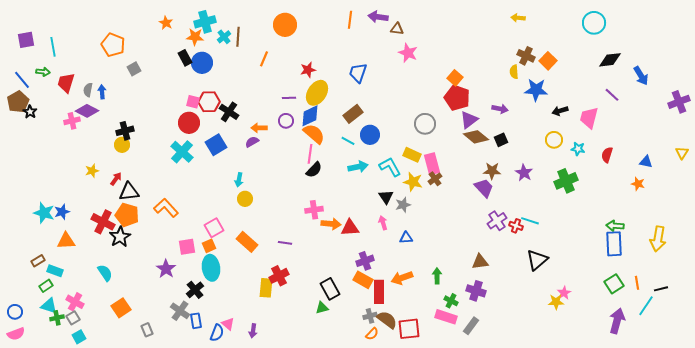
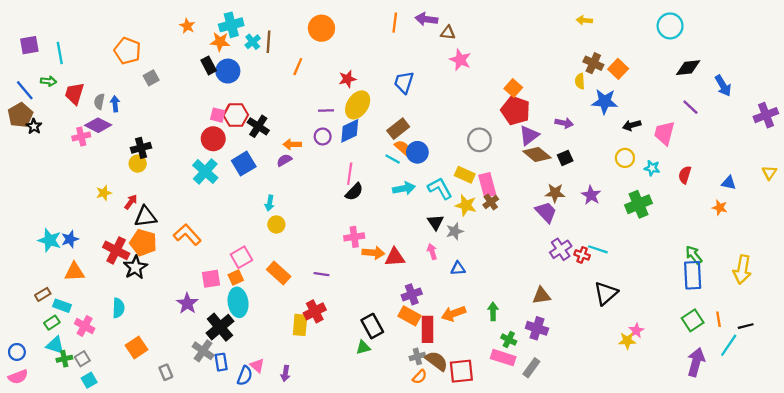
orange semicircle: (314, 134) -> (403, 148), moved, size x0.7
green arrow: (615, 226) -> (694, 255), turned 48
cyan semicircle: (105, 273) -> (118, 308), turned 36
black cross: (195, 290) -> (220, 327), size x1.4
pink cross: (75, 302) -> (85, 326), moved

